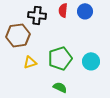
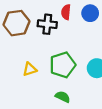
black cross: (37, 15) -> (47, 24), moved
brown hexagon: (18, 35) -> (16, 23), moved

